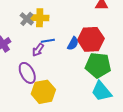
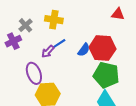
gray cross: (27, 19) -> (26, 25), moved
blue line: (48, 41) -> (59, 44), turned -32

